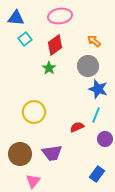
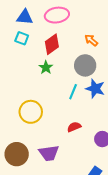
blue triangle: (16, 18) -> (25, 17), moved
cyan square: (25, 39) -> (22, 38), turned -32
cyan line: (96, 115) -> (73, 92), moved

